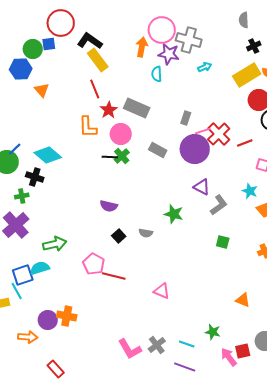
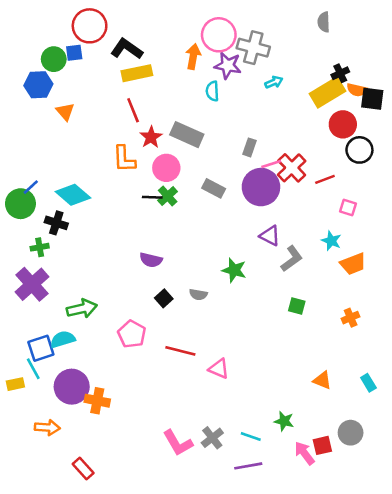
black cross: (254, 46) -> (340, 73), moved
yellow rectangle: (98, 60) -> (137, 73), turned -65
red line: (114, 276) -> (180, 351), moved
purple circle: (48, 320) -> (72, 387), moved, size x1.4
purple line: (185, 367) -> (248, 466), turned -30

